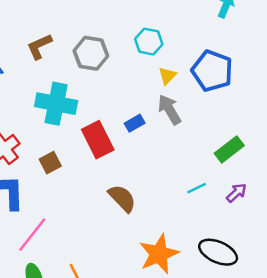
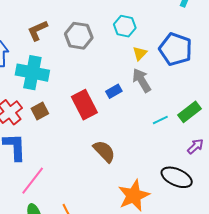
cyan cross: (56, 104) -> (32, 73), moved
brown square: (50, 163) -> (40, 111), moved
cyan line: (197, 188) -> (160, 120), moved
black ellipse: (218, 252) -> (177, 177), moved

